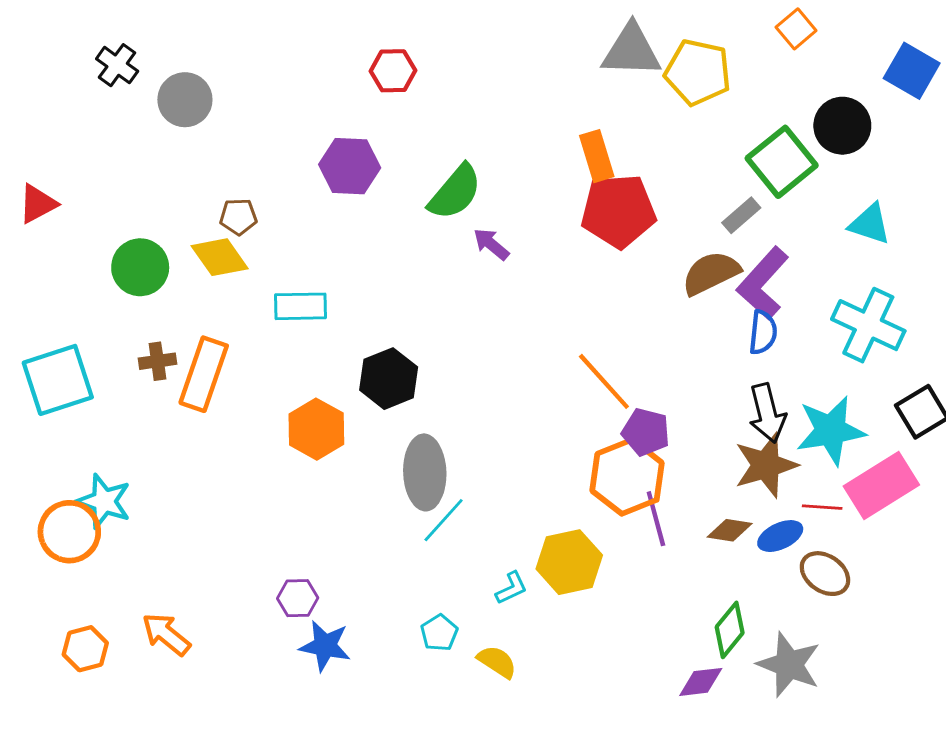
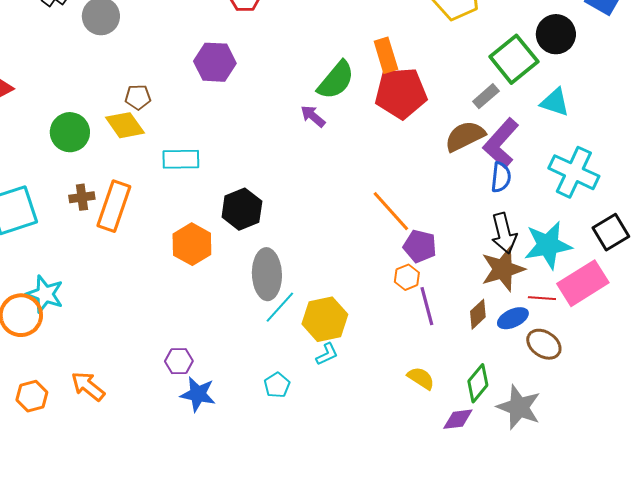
green semicircle: (455, 192) -> (336, 80), moved
cyan triangle: (870, 224) -> (555, 102), moved
orange hexagon: (627, 477) -> (407, 277), size x0.5
brown diamond: (730, 530) -> (478, 314), turned -52
yellow hexagon: (569, 562) -> (325, 319), moved
yellow semicircle: (497, 662) -> (421, 378), moved

